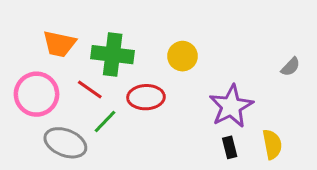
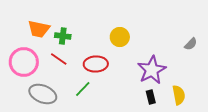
green cross: (113, 55) -> (63, 36), moved, size x0.6
green line: (105, 121) -> (83, 89), moved

